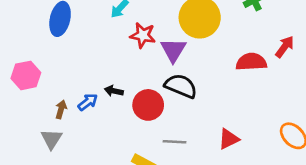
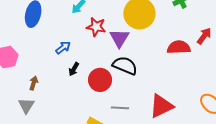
black arrow: (114, 91) -> (74, 69), turned -72
blue arrow: (88, 102) -> (63, 48), moved
red triangle: (229, 139) -> (161, 106), size x1.5

